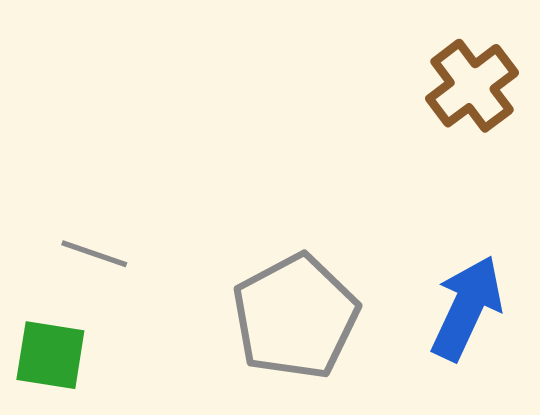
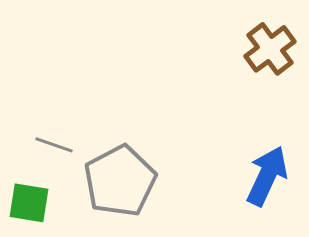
gray pentagon: (295, 317) -> (120, 181), moved

